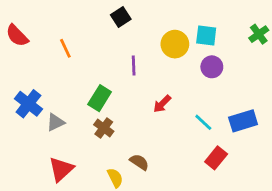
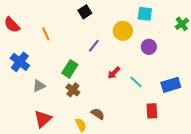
cyan square: (206, 36) -> (145, 14), moved
purple line: (134, 65) -> (94, 46), turned 40
blue cross: (28, 104) -> (20, 62), moved
cyan line: (203, 122) -> (136, 82), moved
red rectangle: (216, 158) -> (152, 111), turned -42

